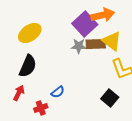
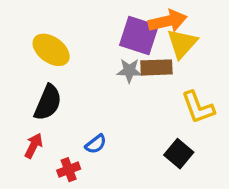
purple square: (85, 24) -> (139, 35), turned -30
yellow ellipse: (30, 33) -> (51, 50), turned 70
yellow triangle: (112, 41) -> (182, 43), moved, turned 35

